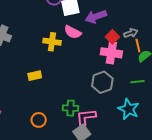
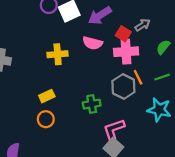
pink semicircle: (73, 32) -> (93, 43), moved
orange line: (138, 46) -> (138, 77), moved
green cross: (71, 108) -> (92, 104), moved
orange circle: (39, 120) -> (46, 119), moved

